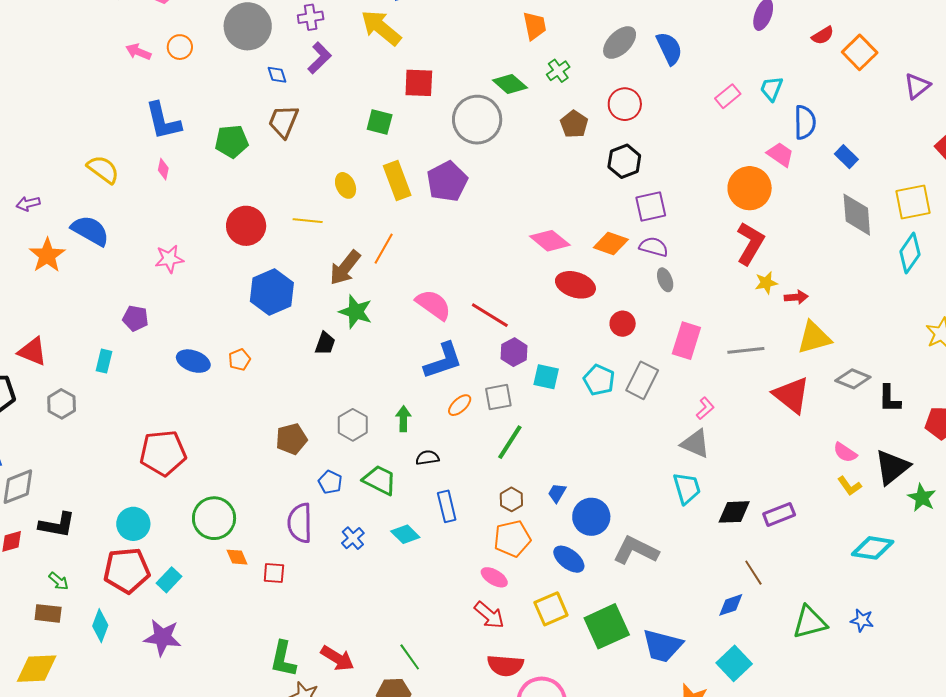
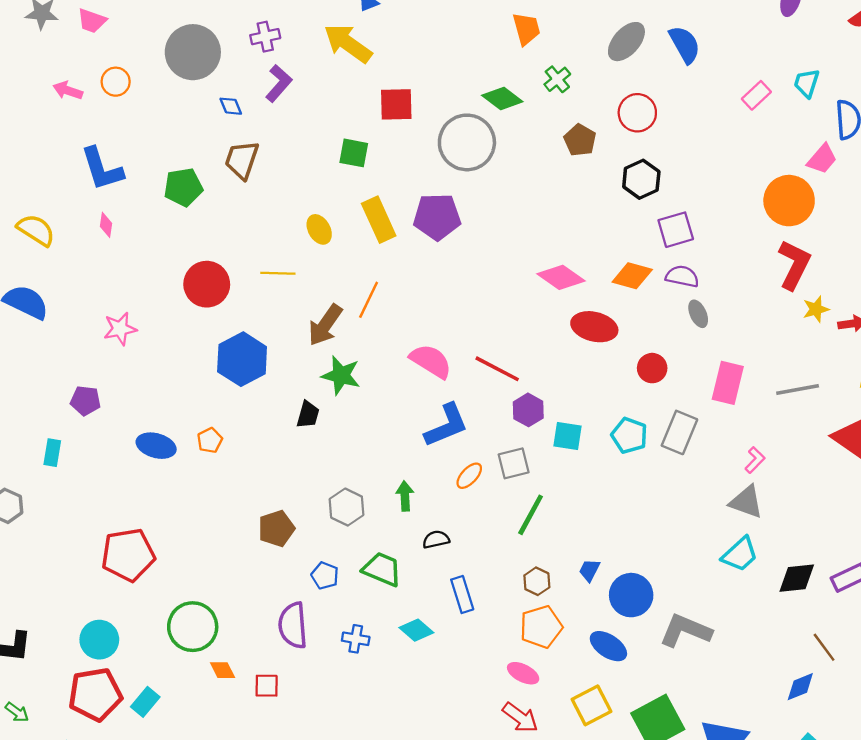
pink trapezoid: (780, 154) -> (822, 159), turned 100
purple pentagon: (447, 181) -> (437, 217), turned 30
cyan trapezoid: (687, 488) -> (740, 554), turned 68
blue cross: (353, 538) -> (356, 639), turned -35

